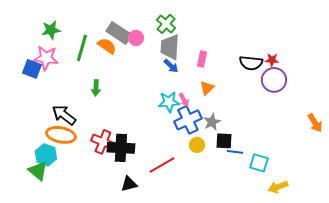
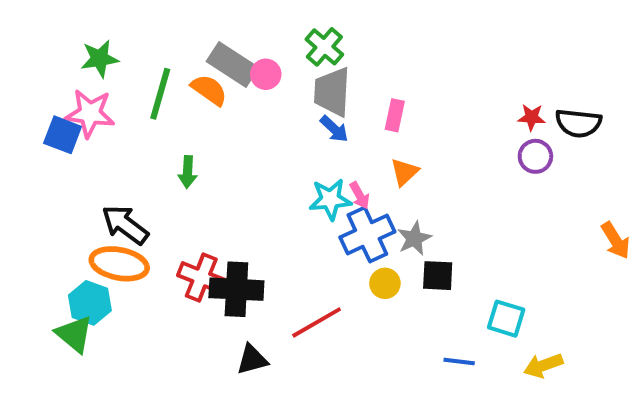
black semicircle: (251, 63) -> (578, 123), moved
purple circle: (274, 80) -> (535, 156), size x0.7
blue line: (235, 152) -> (459, 362), moved

